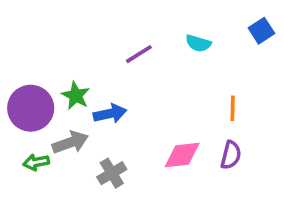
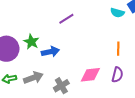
cyan semicircle: (198, 43) -> (117, 13), moved
gray arrow: (70, 142) -> (33, 78), moved
gray cross: (112, 173) -> (61, 86), moved

